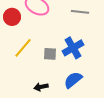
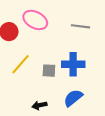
blue cross: (73, 48) -> (73, 64), turned 30

